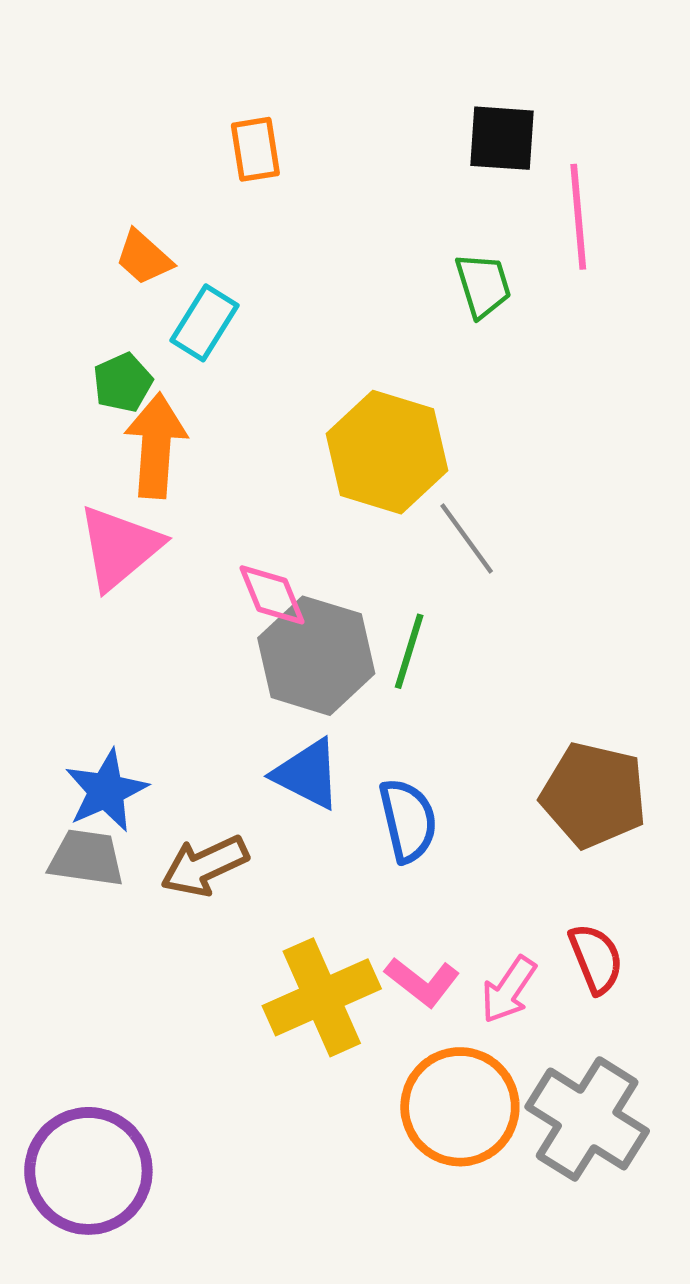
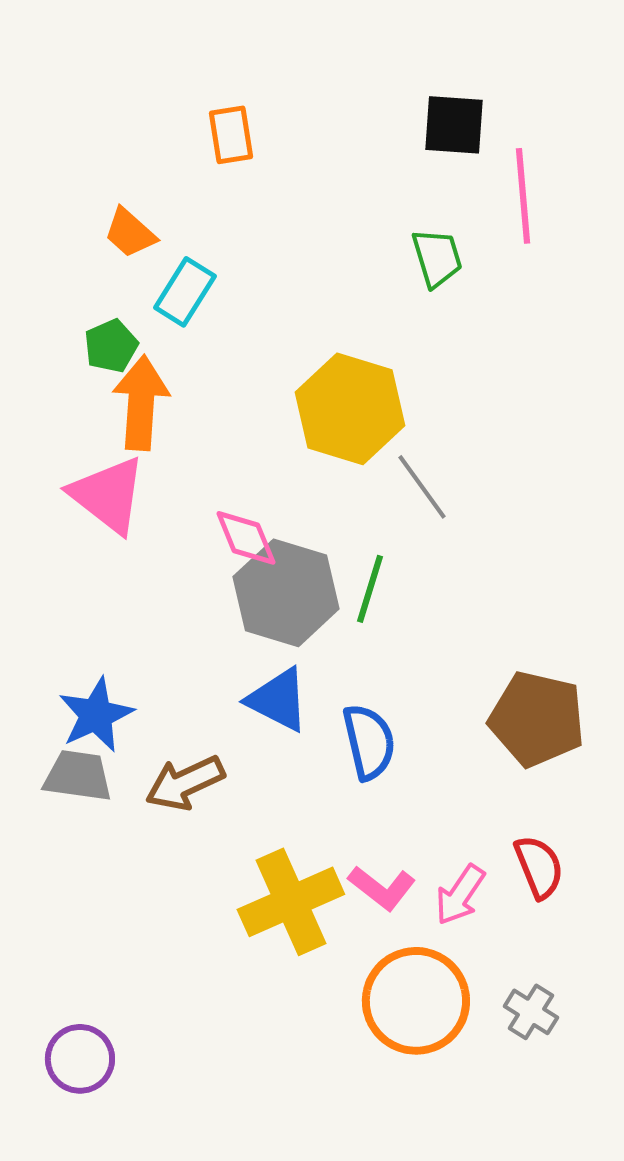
pink triangle: (119, 547) -> (108, 495), turned -42
gray cross: (587, 1119) -> (531, 1012), size x0.5
purple circle: (88, 1171) -> (80, 1059), size x0.6

